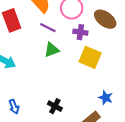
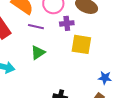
green triangle: (52, 50) -> (38, 53), moved

